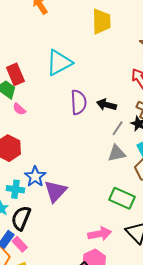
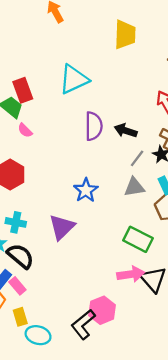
blue star: (35, 177) -> (86, 190), moved
black semicircle: (21, 218) -> (20, 256), turned 105
pink arrow: (100, 234) -> (131, 274), moved

